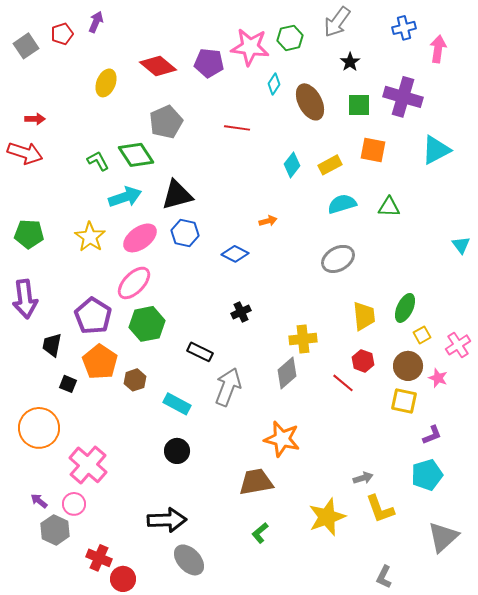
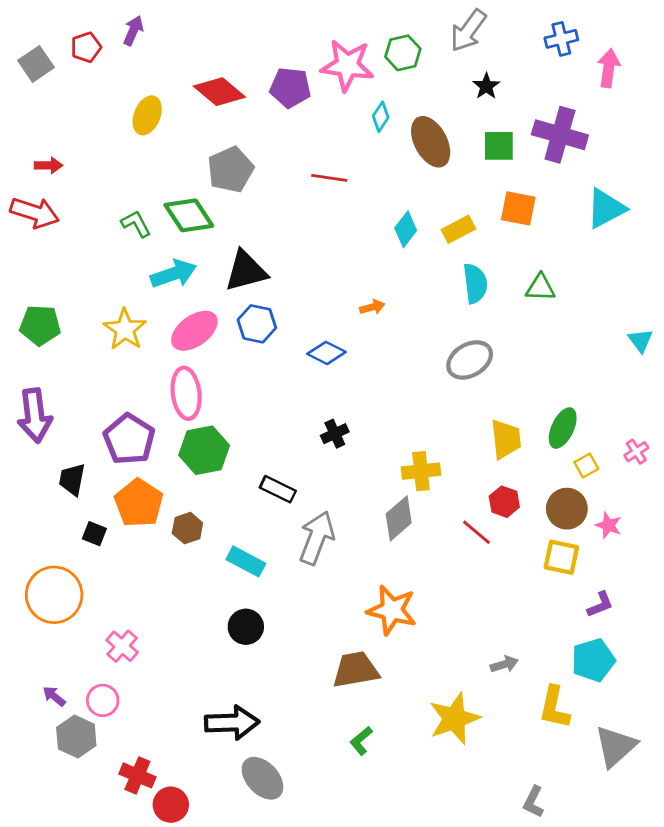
cyan semicircle: (342, 204) -> (475, 283), turned 100
pink ellipse: (134, 283) -> (186, 393), turned -51
pink cross: (458, 345) -> (636, 452), moved, size x0.7
pink cross: (88, 465) -> (122, 646), size x0.6
yellow L-shape: (380, 509) -> (554, 707), moved, turned 32

